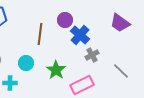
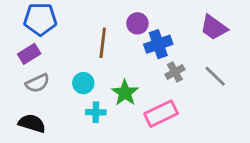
blue cross: (80, 35) -> (158, 44), turned 30
gray line: (121, 71) -> (215, 76), moved
cyan cross: (10, 83) -> (96, 112), moved

